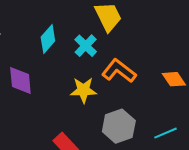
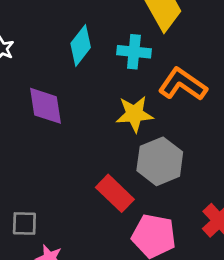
cyan cross: (86, 46) -> (134, 52), turned -35
gray hexagon: (119, 126) -> (160, 161), moved

